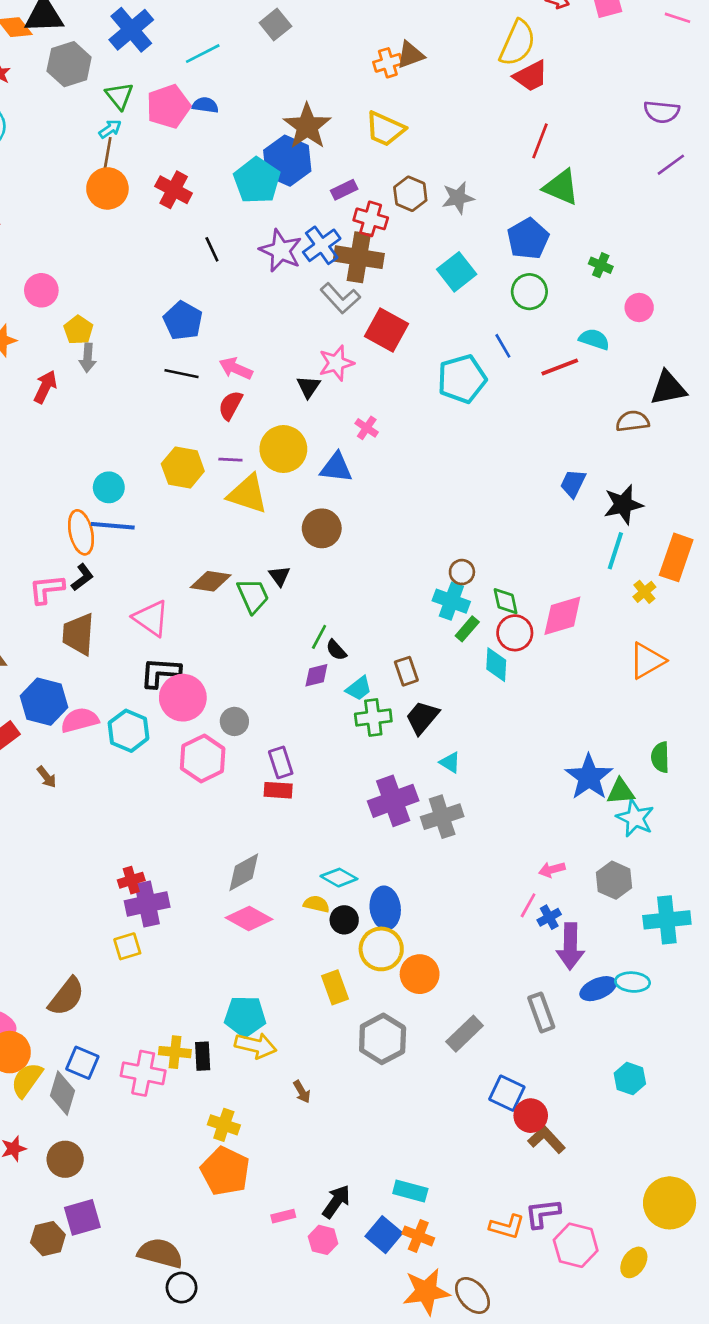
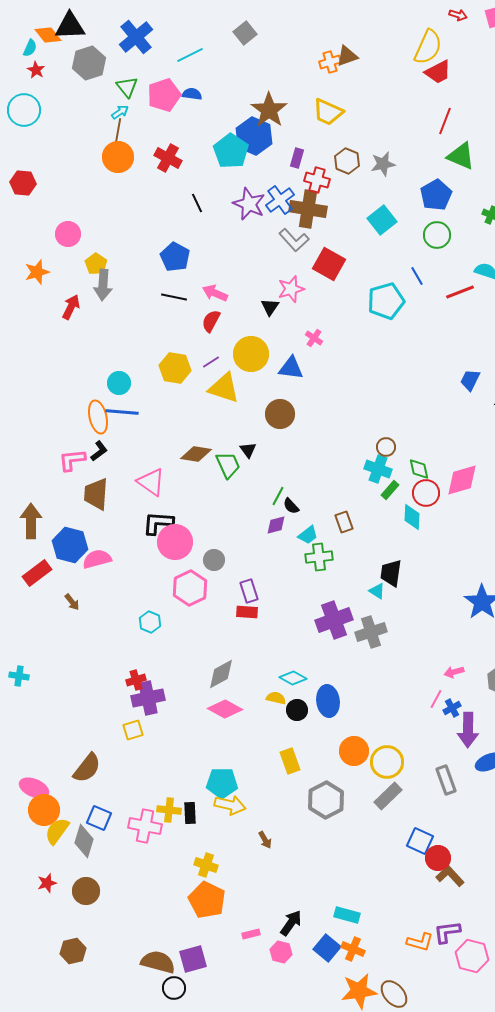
purple rectangle: (344, 190) -> (297, 158), turned -48
gray arrow: (88, 358) -> (103, 285), size x1.4
purple line: (230, 460) -> (211, 362), turned -36
black trapezoid: (422, 717) -> (391, 573), moved, turned -32
cyan hexagon: (129, 731) -> (150, 622), moved, size x0.7
yellow circle: (381, 949) -> (387, 762), moved
purple square: (82, 1217) -> (193, 959), moved

